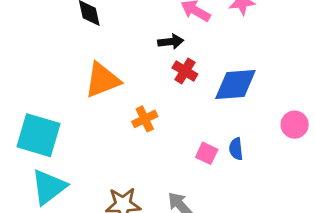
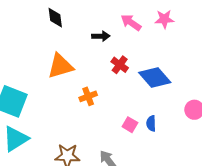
black arrow: (171, 42) -> (101, 36), moved
blue diamond: (235, 85) -> (155, 78), turned 48

